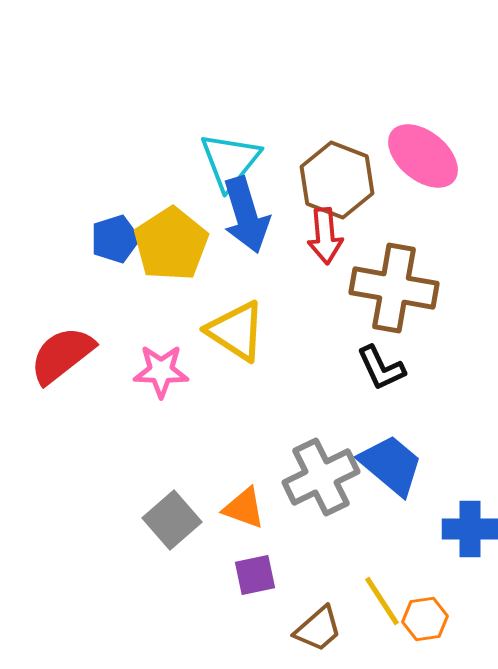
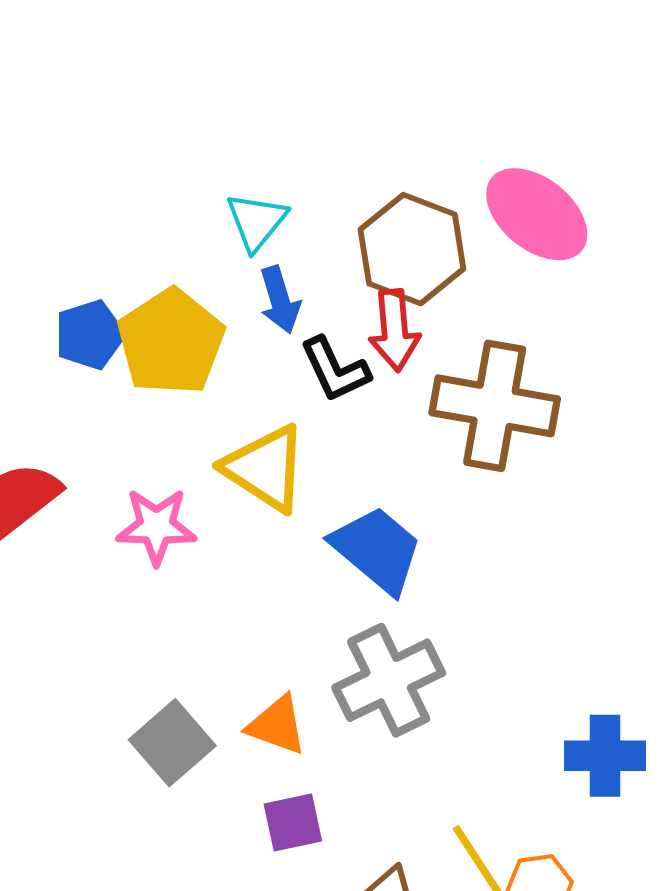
cyan triangle: (230, 161) -> (257, 221), size x0.7
blue arrow: (246, 215) -> (280, 300), size x0.6
black L-shape: (381, 368) -> (335, 370), moved
blue trapezoid: (391, 465) -> (377, 550), moved

